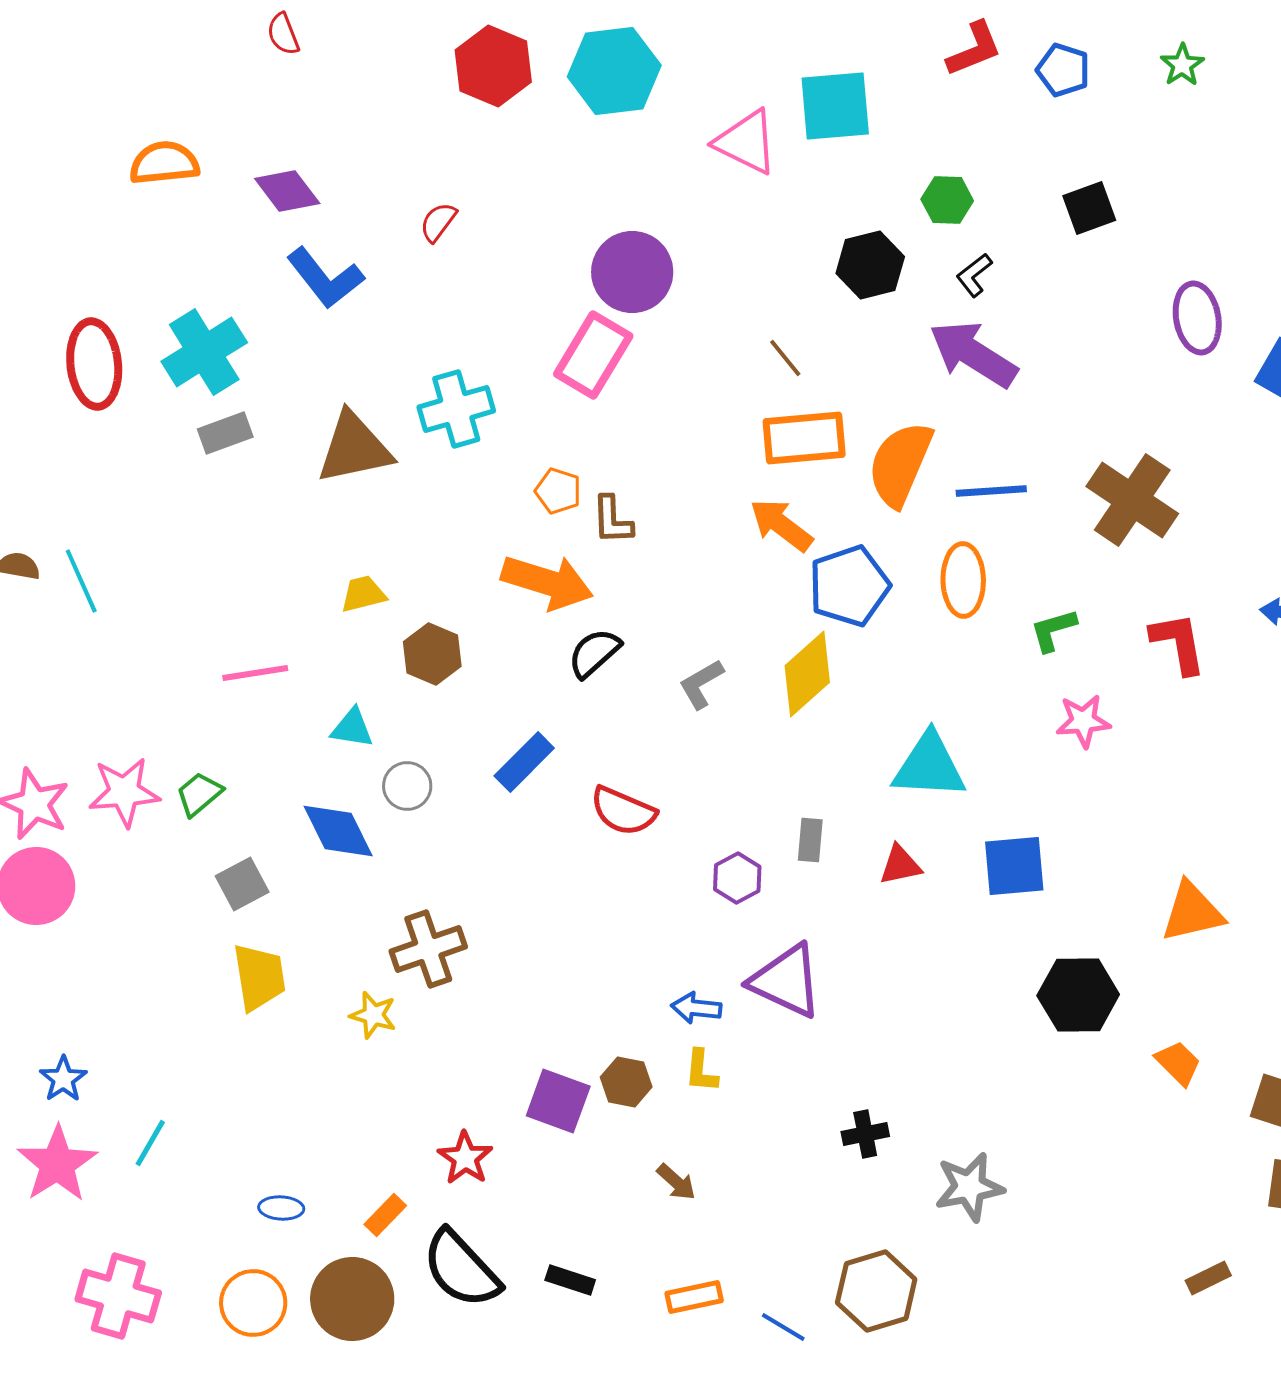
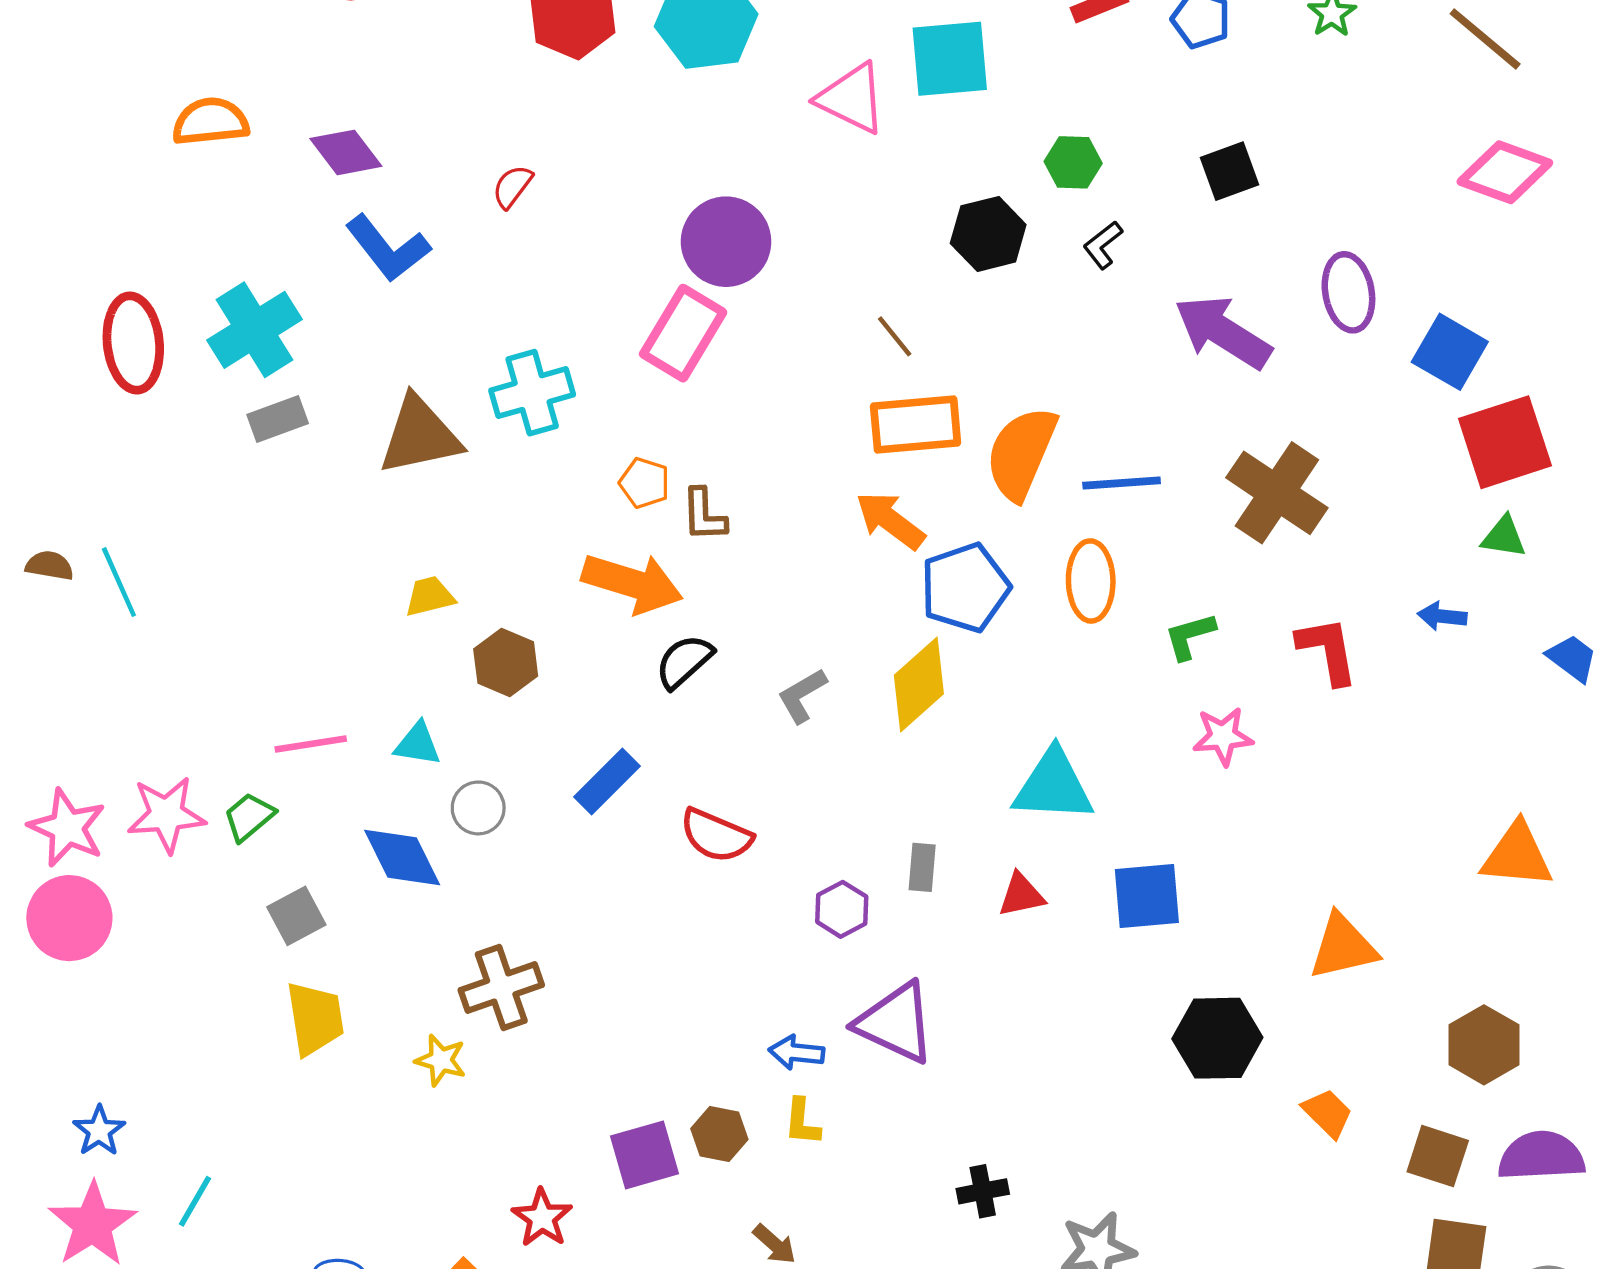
purple arrow: (973, 354) -> (1223, 332), moved
pink line: (255, 673) -> (311, 744), moved
purple square: (558, 1101) -> (644, 1155), turned -36

